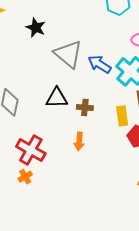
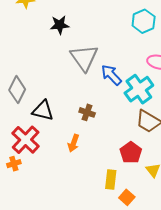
black star: (36, 28) -> (60, 25), turned 30
black triangle: (57, 98) -> (43, 111), moved
yellow rectangle: (122, 116) -> (111, 180), moved

